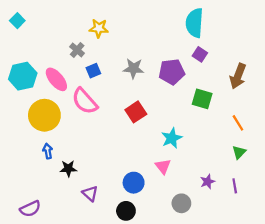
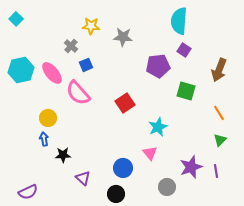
gray star: (134, 68) -> (123, 37), moved
yellow circle: (44, 115) -> (48, 118), moved, size x0.6
purple star: (208, 182) -> (191, 167), size x1.6

